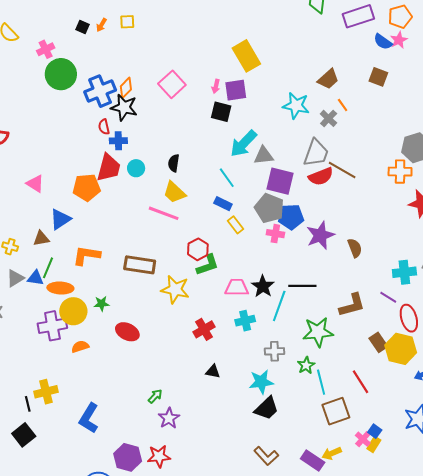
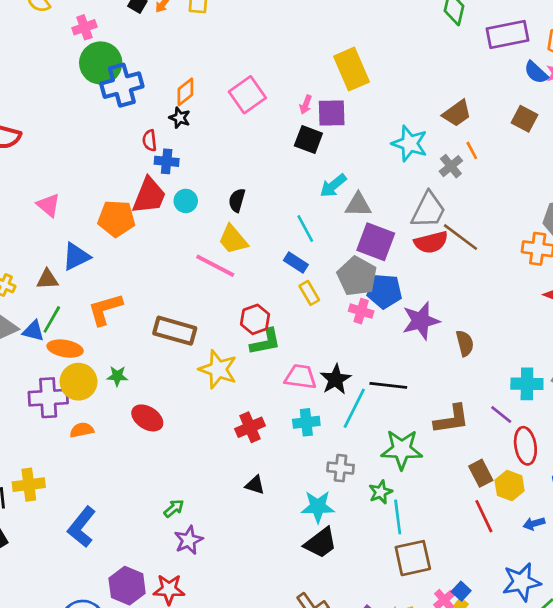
blue cross: (100, 91) -> (122, 85), moved
black star: (124, 107) -> (180, 118), size x0.6
cyan arrow: (243, 144) -> (333, 186), size x0.7
orange L-shape: (86, 255) -> (105, 309), turned -32
yellow hexagon: (401, 349) -> (510, 486), size x0.7
red line: (361, 382) -> (484, 516), moved

